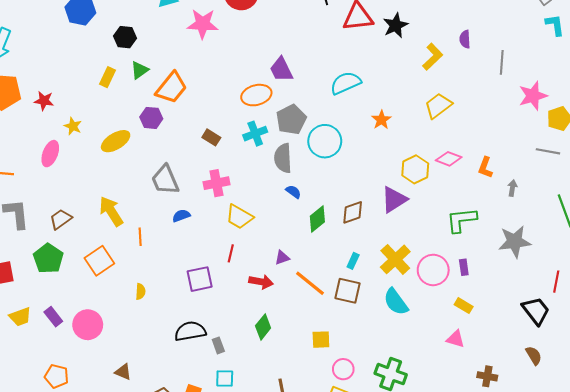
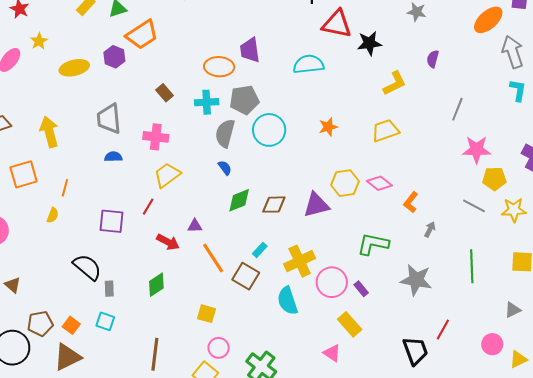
purple semicircle: (465, 39) -> (433, 59), moved
cyan semicircle: (346, 83) -> (308, 64), moved
yellow trapezoid: (239, 217) -> (167, 175), turned 96
orange line: (140, 237) -> (65, 188), moved
purple rectangle: (464, 267) -> (361, 289), turned -49
yellow rectangle: (464, 306) -> (350, 324), size x1.4
black semicircle: (190, 331) -> (87, 267), turned 32

